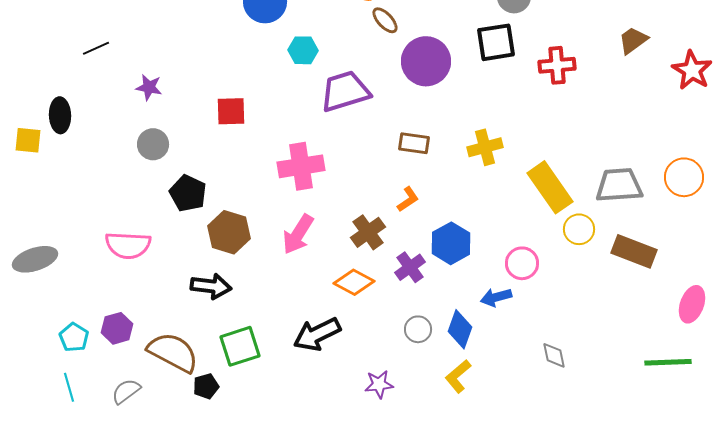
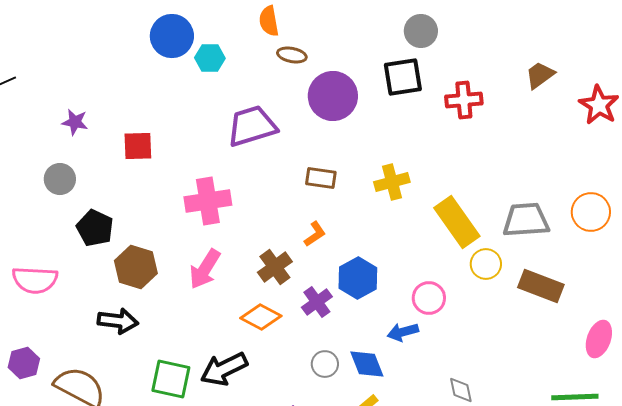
brown ellipse: (385, 20) -> (292, 55), turned -36
cyan hexagon: (303, 50) -> (210, 58), moved
purple star: (149, 87) -> (75, 122), moved
blue diamond: (460, 329) -> (367, 364), turned -42
green square: (240, 346) -> (171, 379), moved, turned 30

